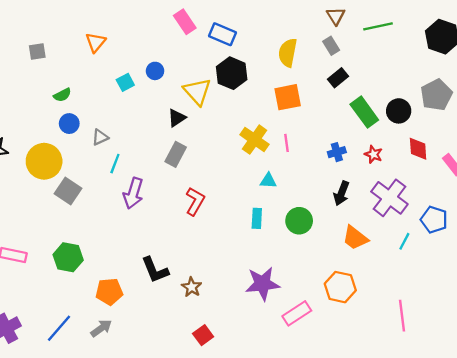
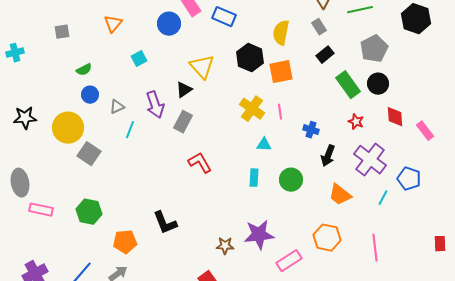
blue circle: (155, 71) -> (169, 24), moved, size x1.5
black hexagon: (232, 73) -> (250, 58), moved
gray pentagon: (436, 95) -> (374, 49), moved
blue cross: (337, 152) -> (311, 130), moved, turned 35
purple arrow: (133, 193) -> (155, 105), moved, turned -36
red L-shape: (195, 201) -> (200, 163), turned -60
brown star: (192, 287) -> (225, 246), moved, turned -30
pink line: (402, 316) -> (375, 248), moved

